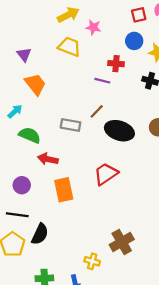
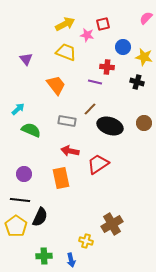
red square: (139, 15) -> (103, 24), moved
orange trapezoid: (35, 84) -> (56, 85), moved
red arrow: (48, 159) -> (70, 151), moved

